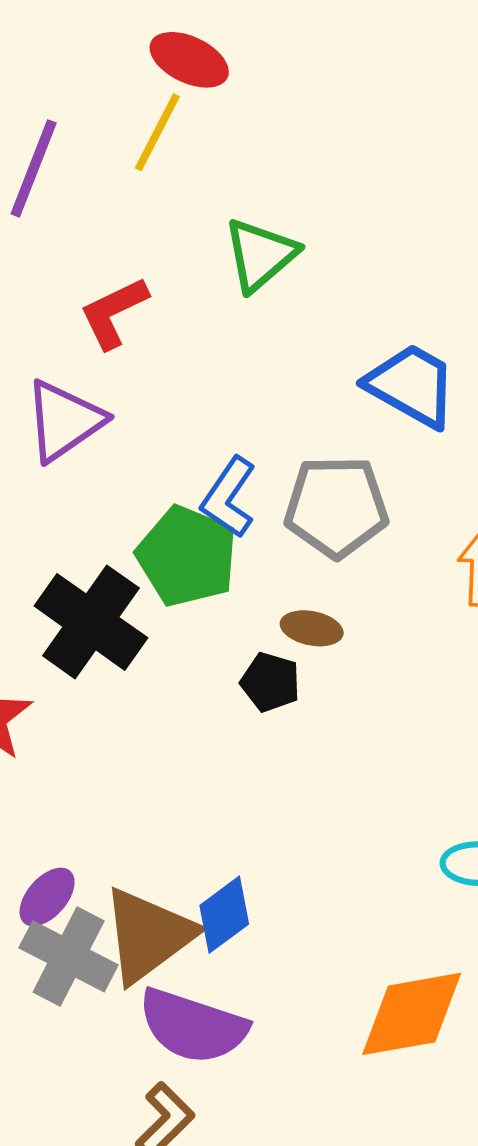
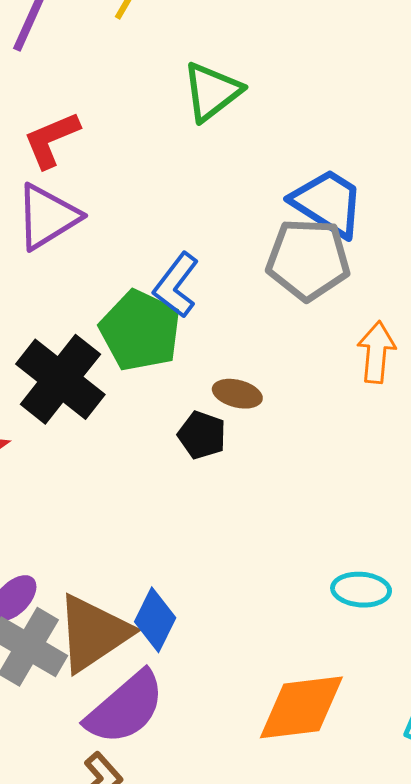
red L-shape: (114, 313) -> (51, 140), moved
gray pentagon: (336, 507) -> (308, 260), moved
blue diamond: (224, 915) -> (155, 620), turned -30
purple semicircle: (193, 1026) -> (125, 708), turned -62

